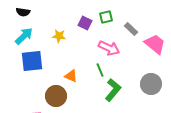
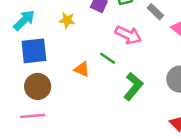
green line: (100, 70) -> (108, 58), moved, turned -32
brown circle: (56, 96) -> (38, 86), moved

